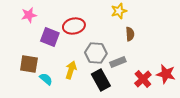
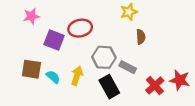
gray rectangle: (118, 62) -> (128, 67), turned 49
cyan semicircle: (46, 79) -> (53, 77), moved

